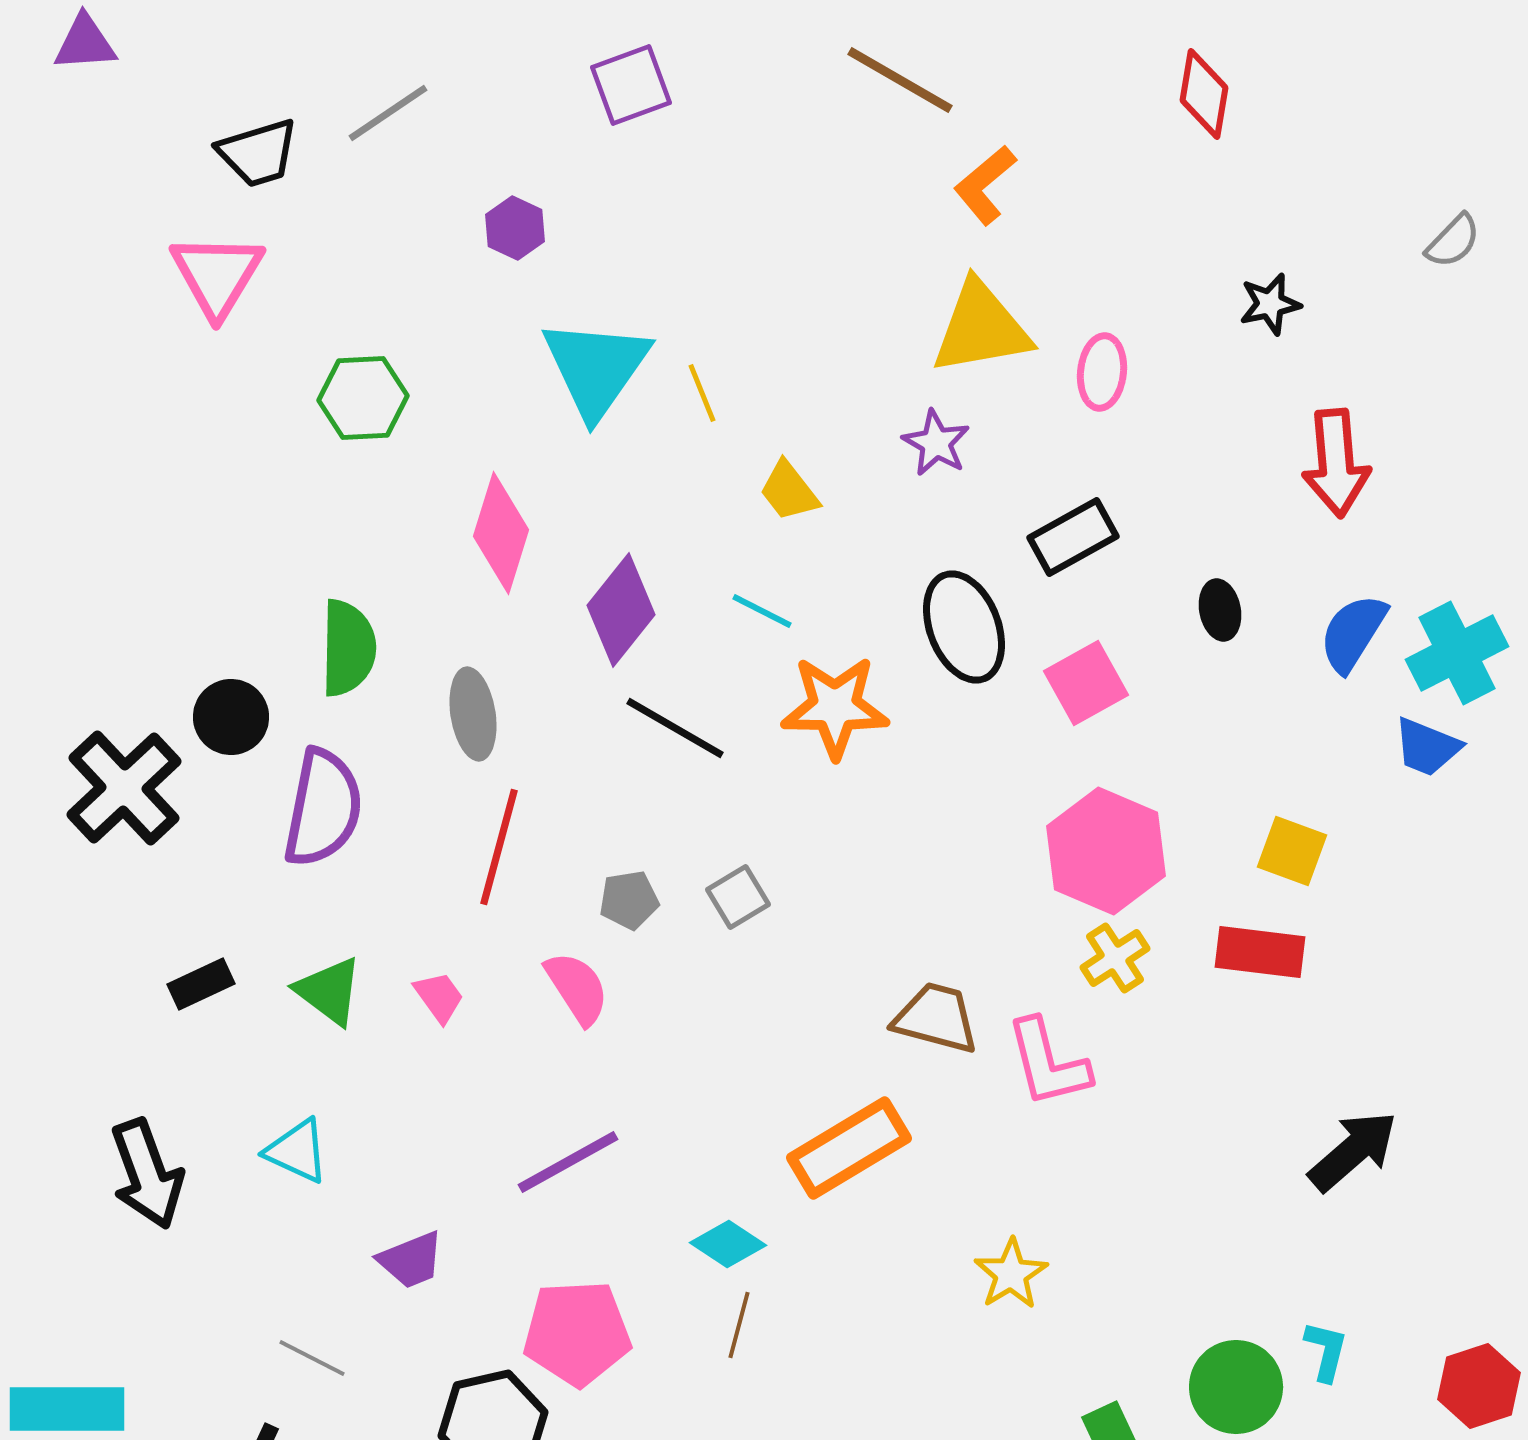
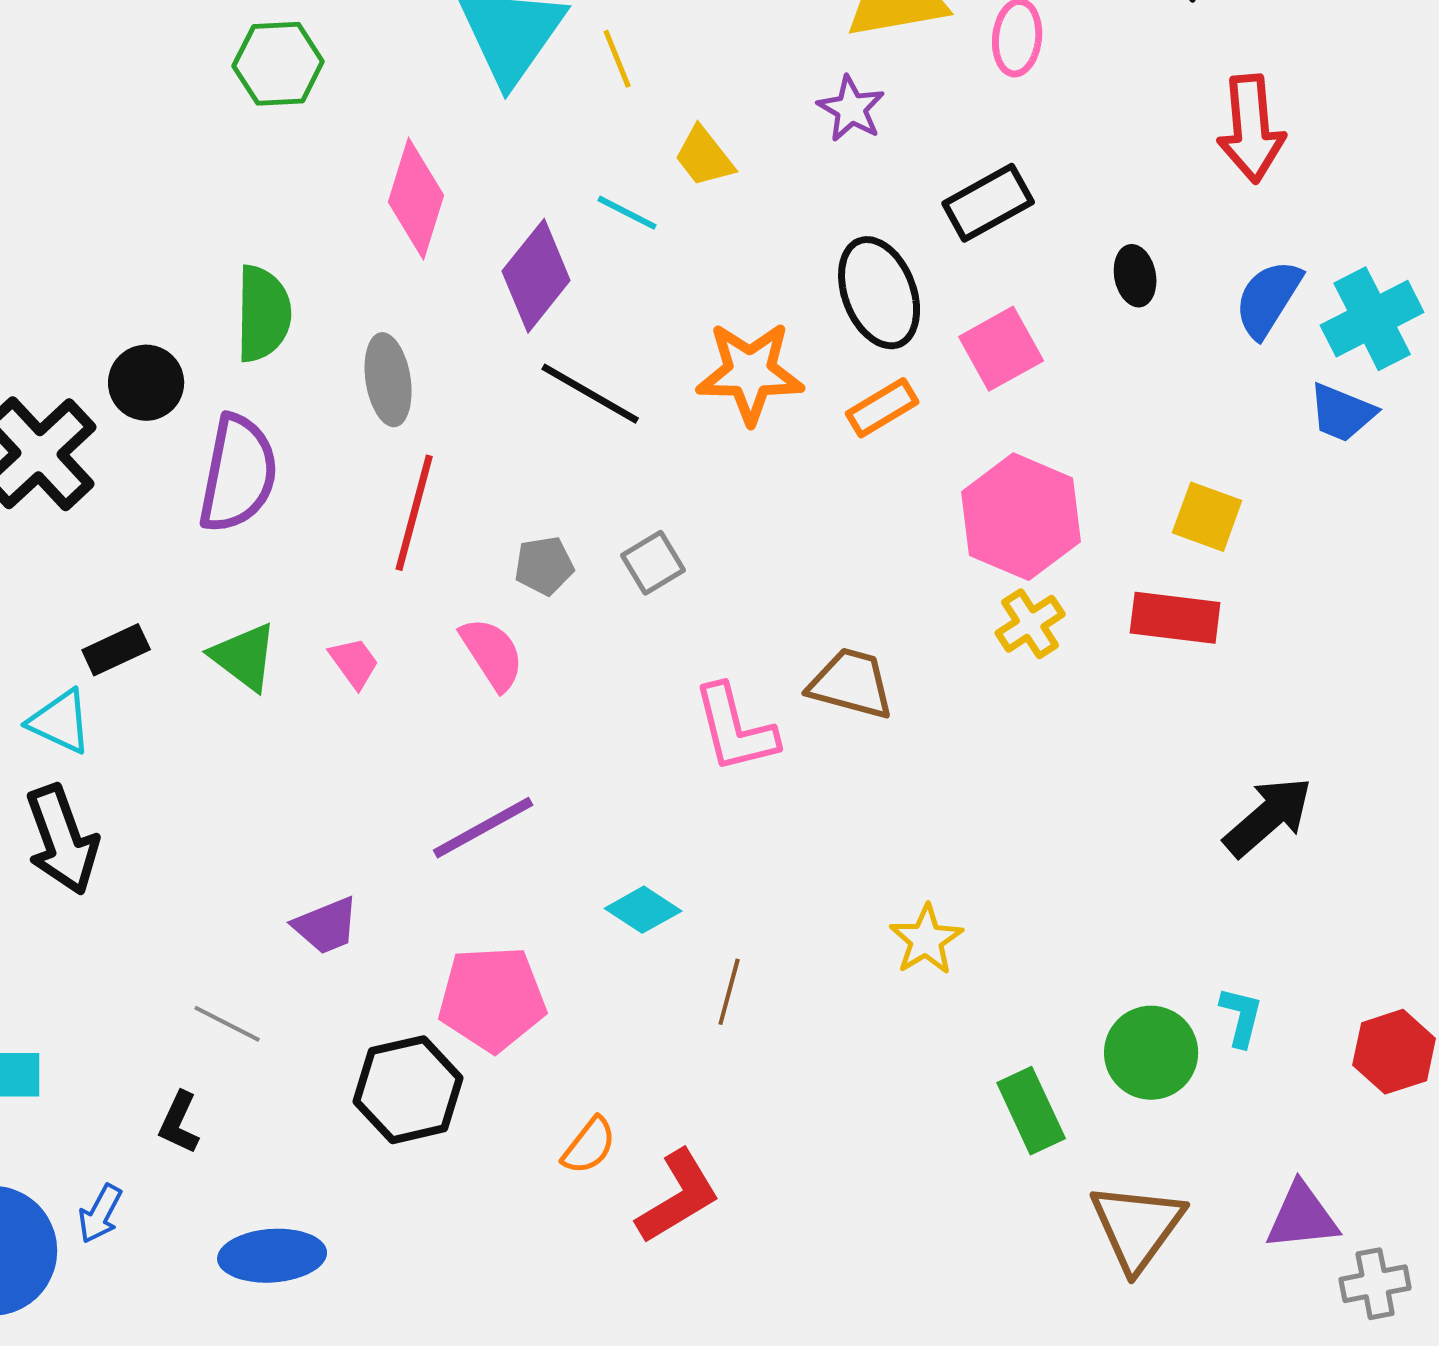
cyan line: (762, 611) -> (627, 213), moved
pink L-shape: (1048, 1063) -> (735, 729), moved
orange rectangle: (849, 1148) -> (882, 408), moved, size x0.6
cyan triangle: (297, 1151) -> (60, 722), moved
brown line: (739, 1325) -> (729, 992), moved

